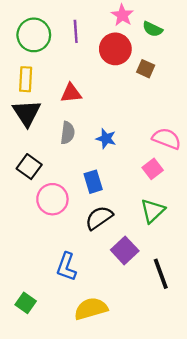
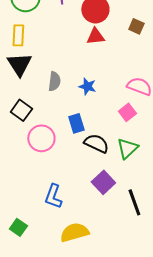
brown square: (146, 69) -> (136, 26), moved
red triangle: (71, 93) -> (95, 36), moved
black semicircle: (99, 218) -> (96, 143), moved, turned 60

